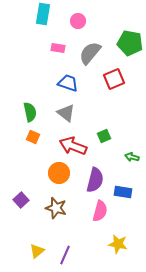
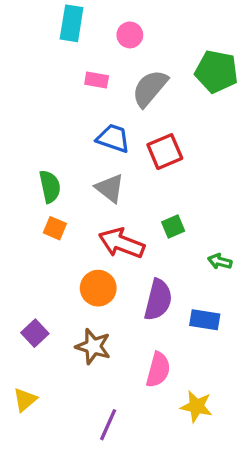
red square: (114, 79) -> (165, 152), moved
pink semicircle: (100, 211) -> (158, 370), moved
yellow triangle: (37, 251) -> (25, 400), moved

